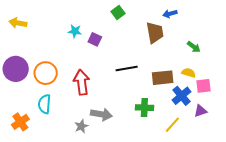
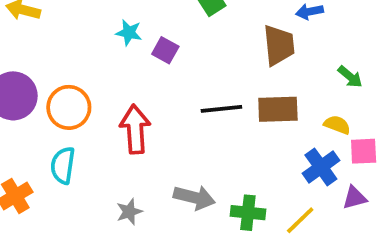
brown rectangle: (163, 78) -> (278, 109), moved
green cross: (144, 108) -> (248, 213), moved
gray arrow: (101, 114) -> (194, 197), moved

